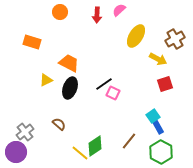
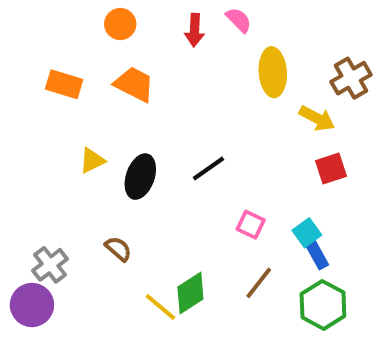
pink semicircle: (119, 10) -> (239, 20), turned 88
yellow ellipse: (136, 36) -> (273, 72), turned -35
orange trapezoid: (69, 63) -> (134, 84), moved
pink square: (113, 93) -> (251, 225), moved

